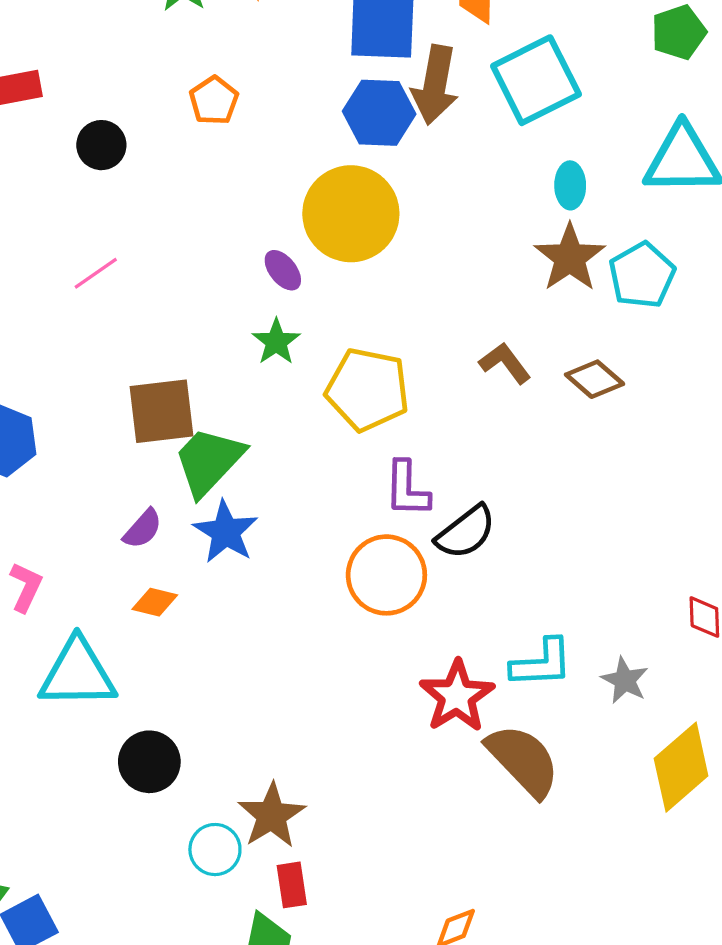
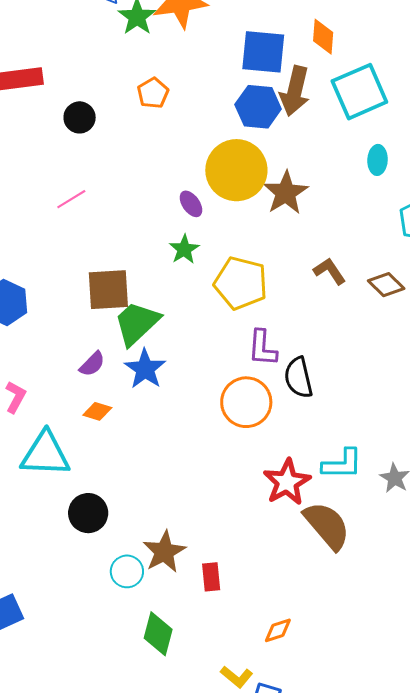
brown star: (570, 258) -> (286, 193), moved
black semicircle: (466, 532) -> (298, 378), turned 111
red rectangle: (292, 885) -> (211, 577), moved

